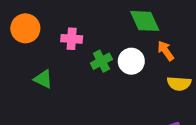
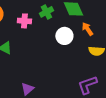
green cross: (101, 61) -> (46, 12), moved

